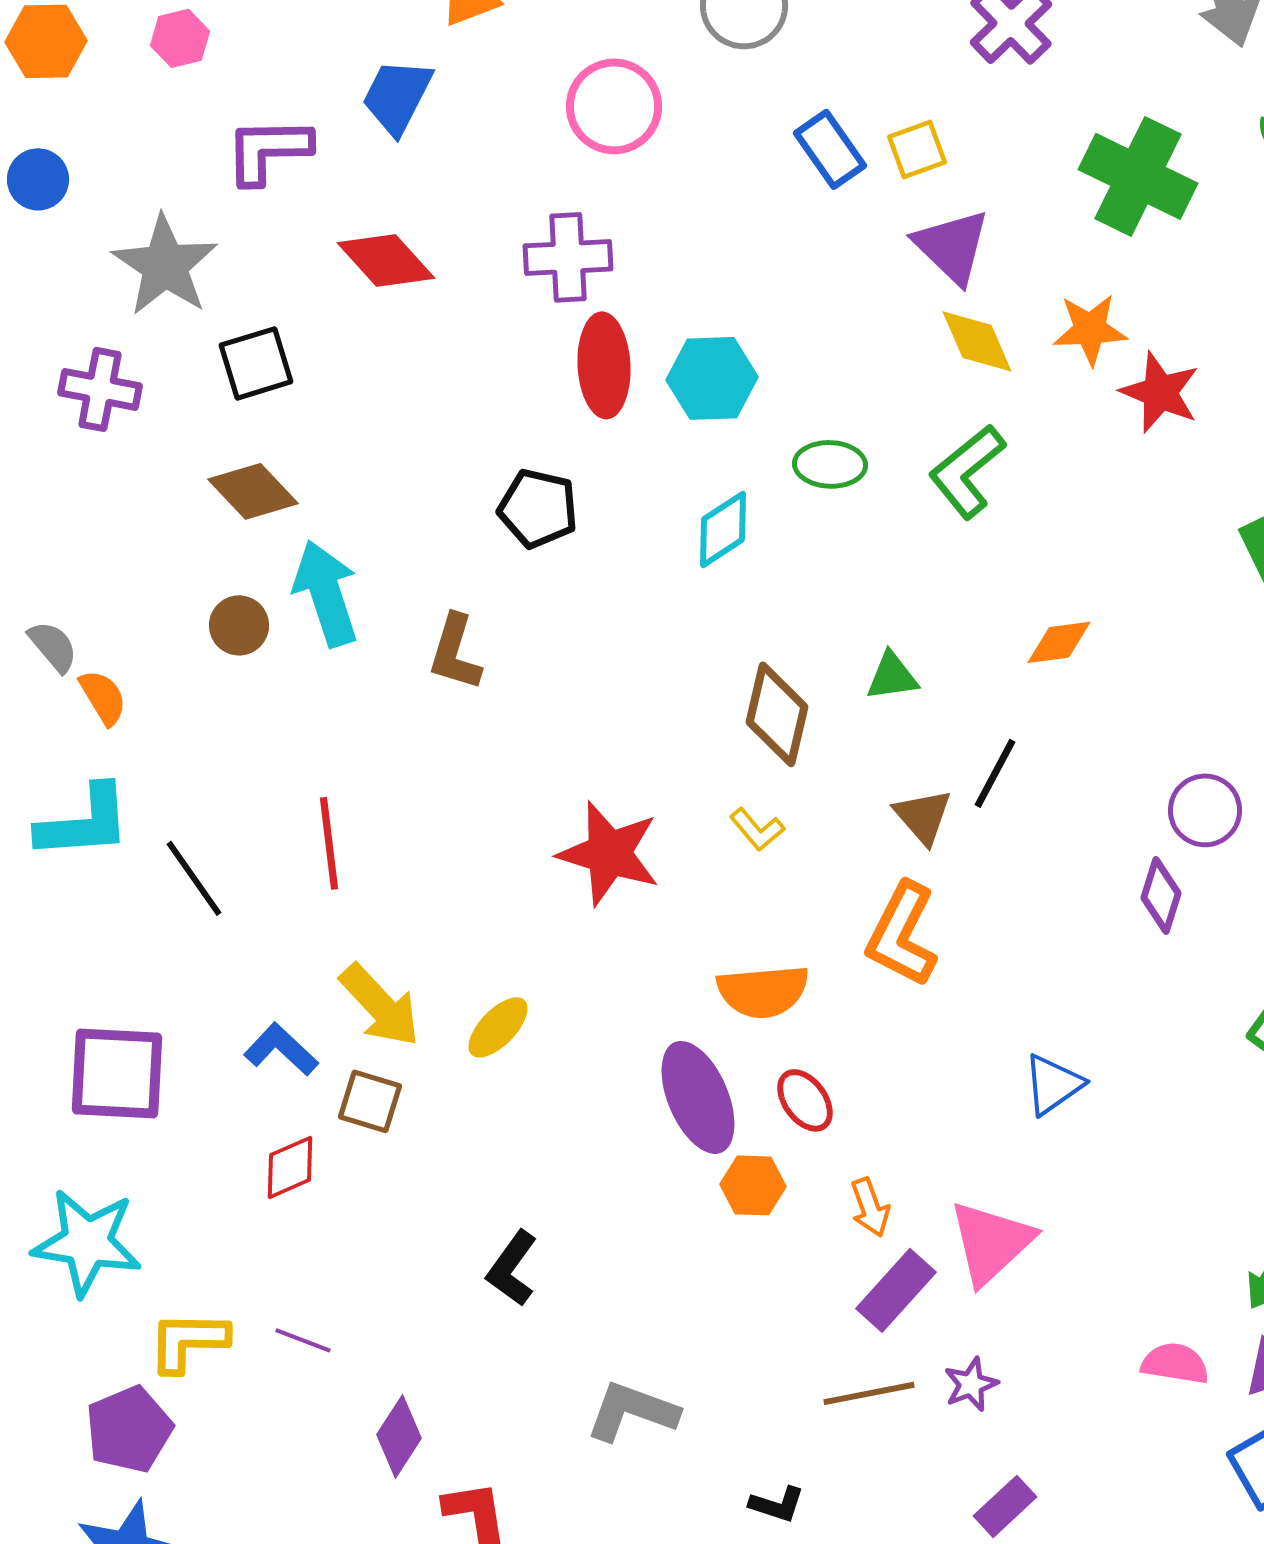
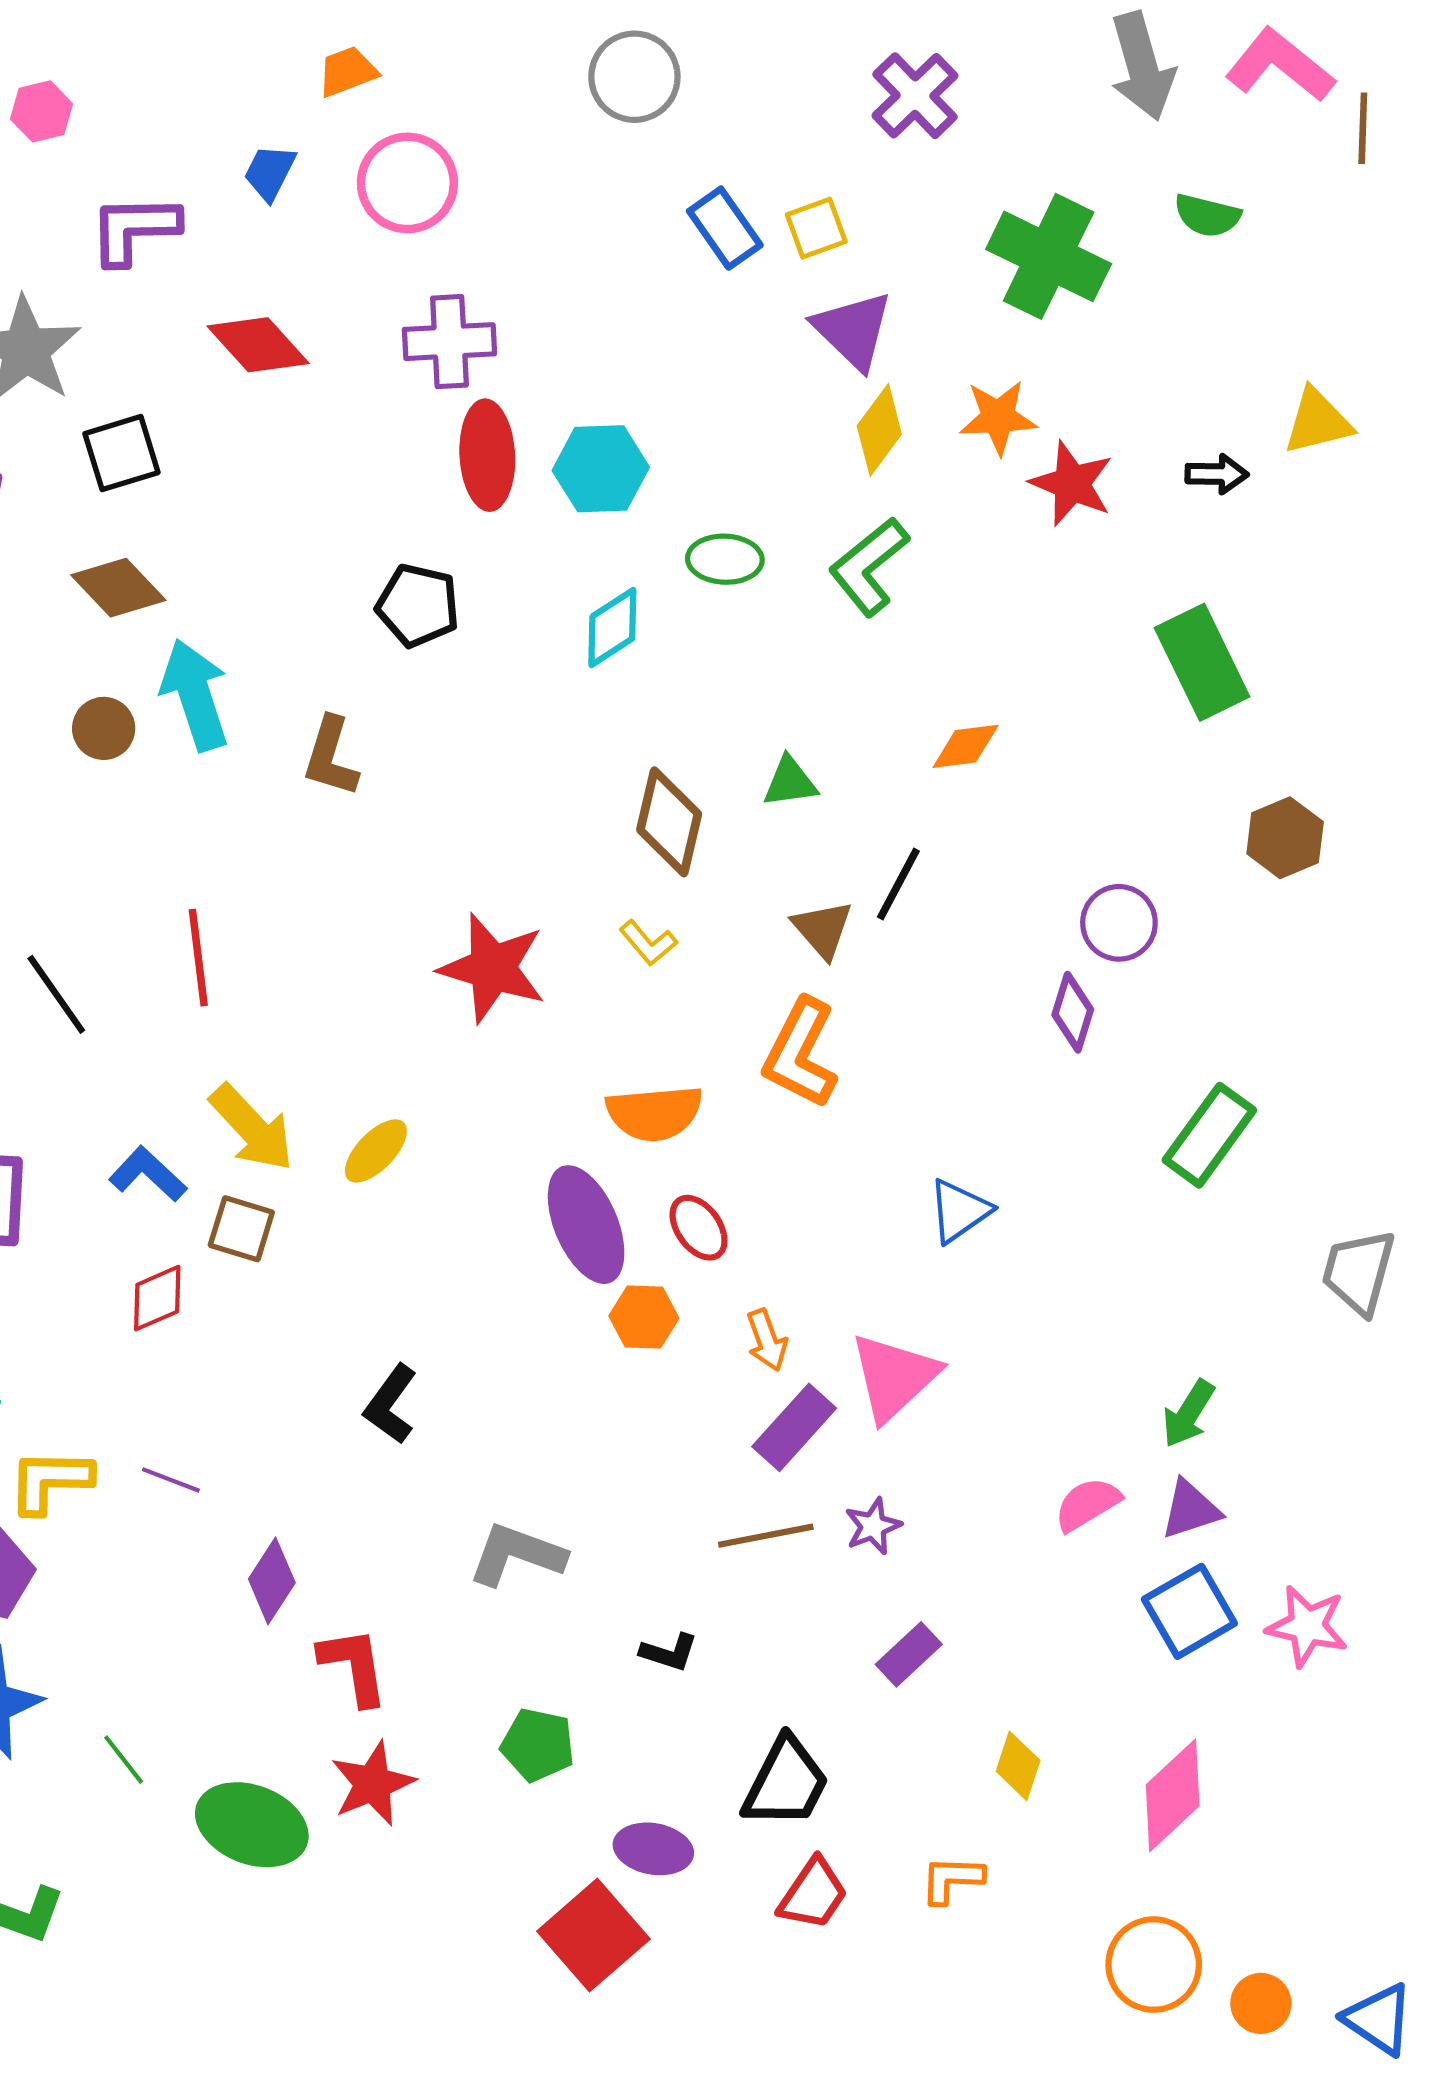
blue trapezoid: (397, 96) -> (270, 172), size x0.7
pink circle: (614, 106) -> (407, 183), moved
yellow diamond: (977, 341) -> (879, 430), turned 60
pink semicircle: (1175, 1363) -> (1087, 1504), turned -40

